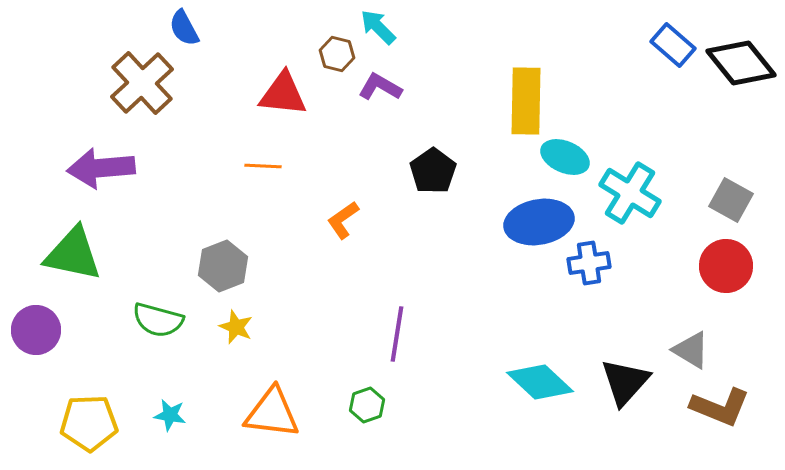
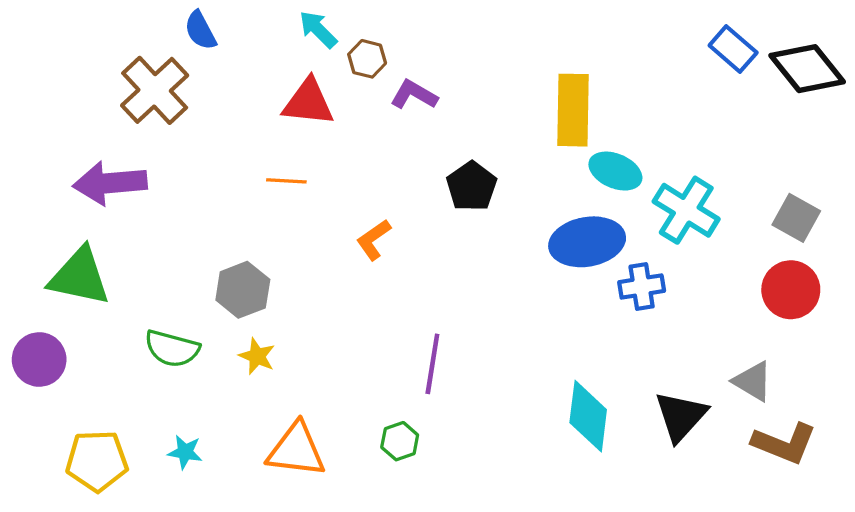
cyan arrow: (378, 27) -> (318, 29), moved
cyan diamond: (540, 382) -> (588, 416), turned 54

